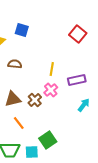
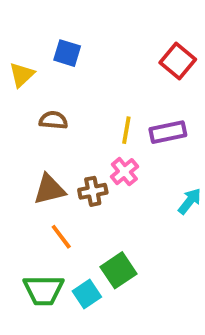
purple rectangle: (77, 80) -> (168, 132), moved
brown cross: (35, 100) -> (93, 191), turned 32
cyan square: (32, 152) -> (87, 294), turned -32

